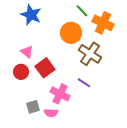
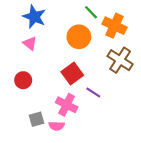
pink triangle: (27, 52) -> (30, 43), moved
brown cross: (90, 54) -> (120, 60), moved
red square: (45, 68) -> (72, 74), moved

